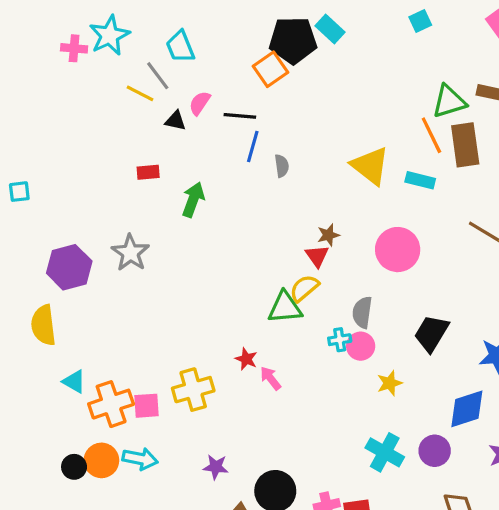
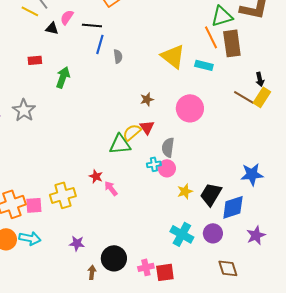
red triangle: (317, 256) -> (147, 127), moved
black trapezoid: (431, 333) -> (211, 194), moved

